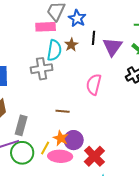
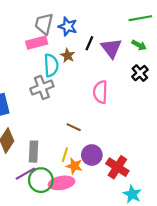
black line: (94, 38) -> (89, 43), turned 32
brown line: (63, 111) -> (74, 127), turned 32
orange star: (61, 138) -> (74, 166), moved
yellow line: (45, 148) -> (65, 155), moved
pink ellipse: (60, 156) -> (61, 183), moved

